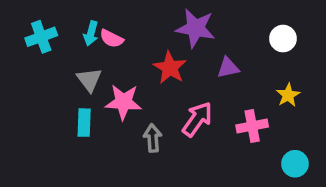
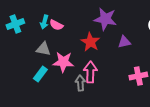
gray triangle: (89, 80) -> (43, 49), turned -42
pink arrow: (197, 119) -> (90, 72), moved, turned -35
cyan rectangle: (84, 123) -> (40, 74), turned 35

